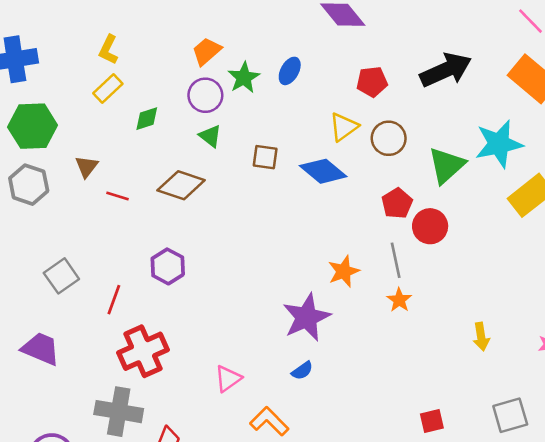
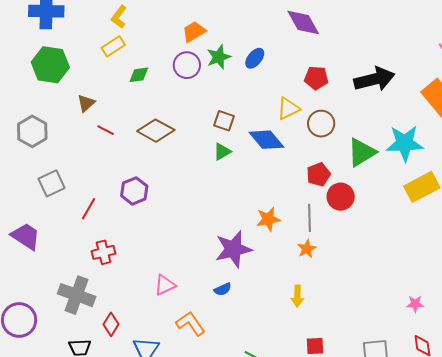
green triangle: (210, 136) -> (222, 152), moved, turned 42
gray hexagon: (29, 185) -> (32, 131), moved
yellow arrow: (481, 337) -> (297, 296), moved
red cross: (143, 351) -> (104, 252), size x0.6

